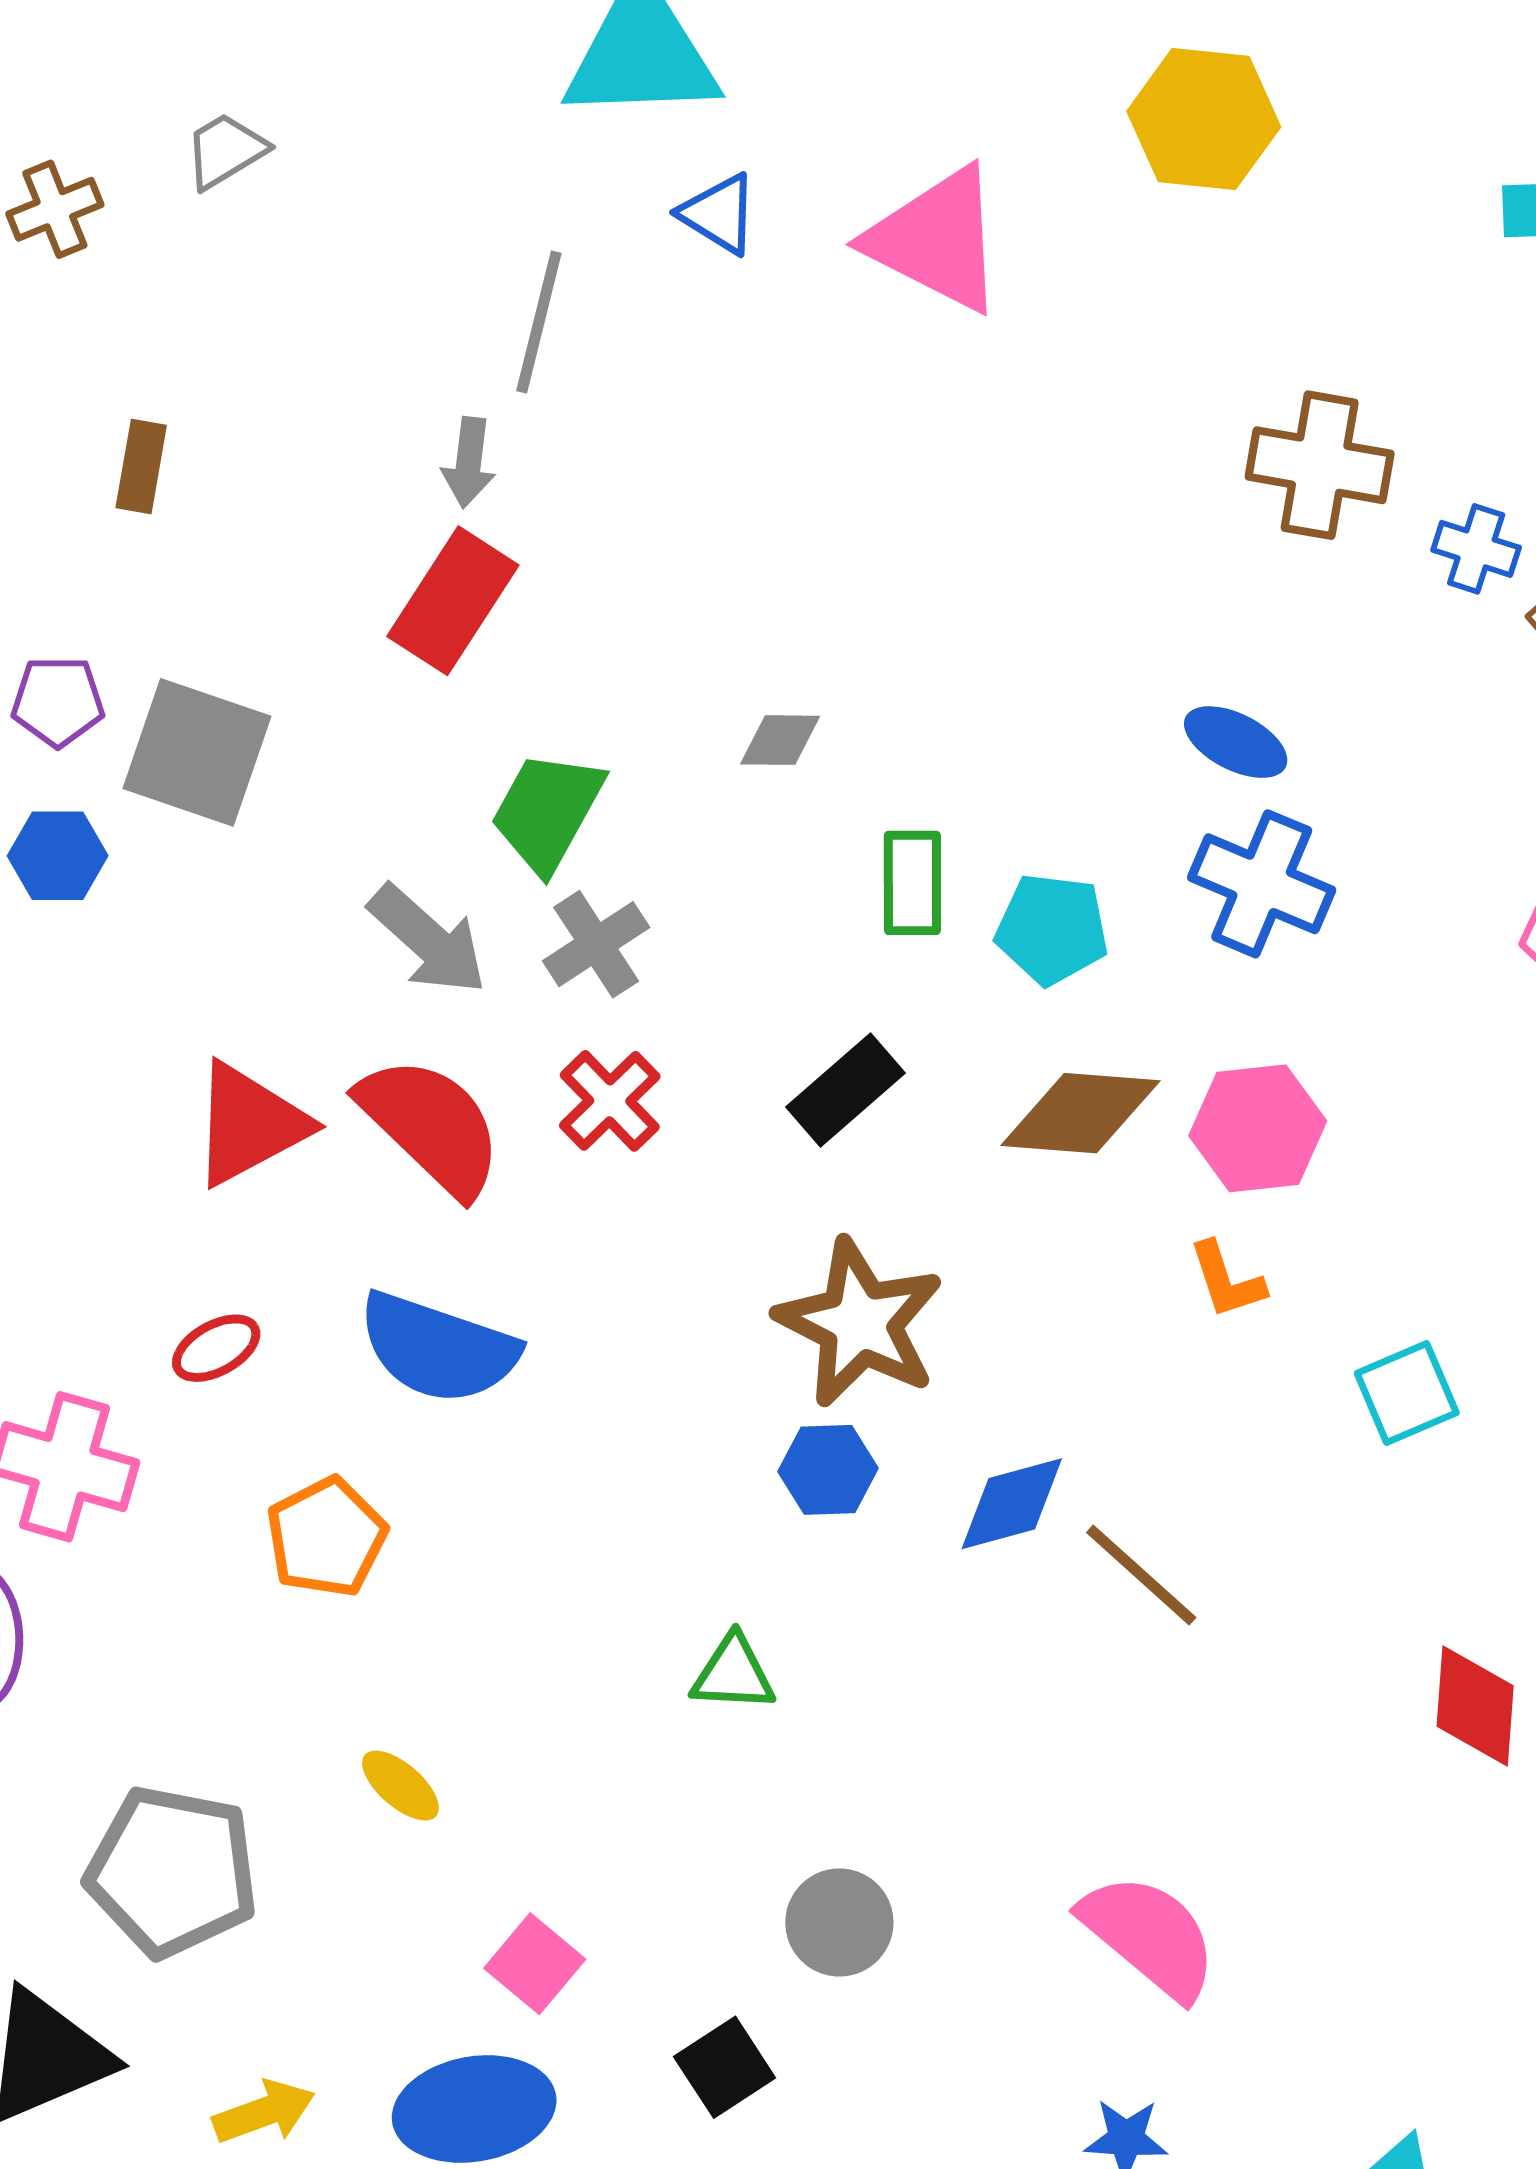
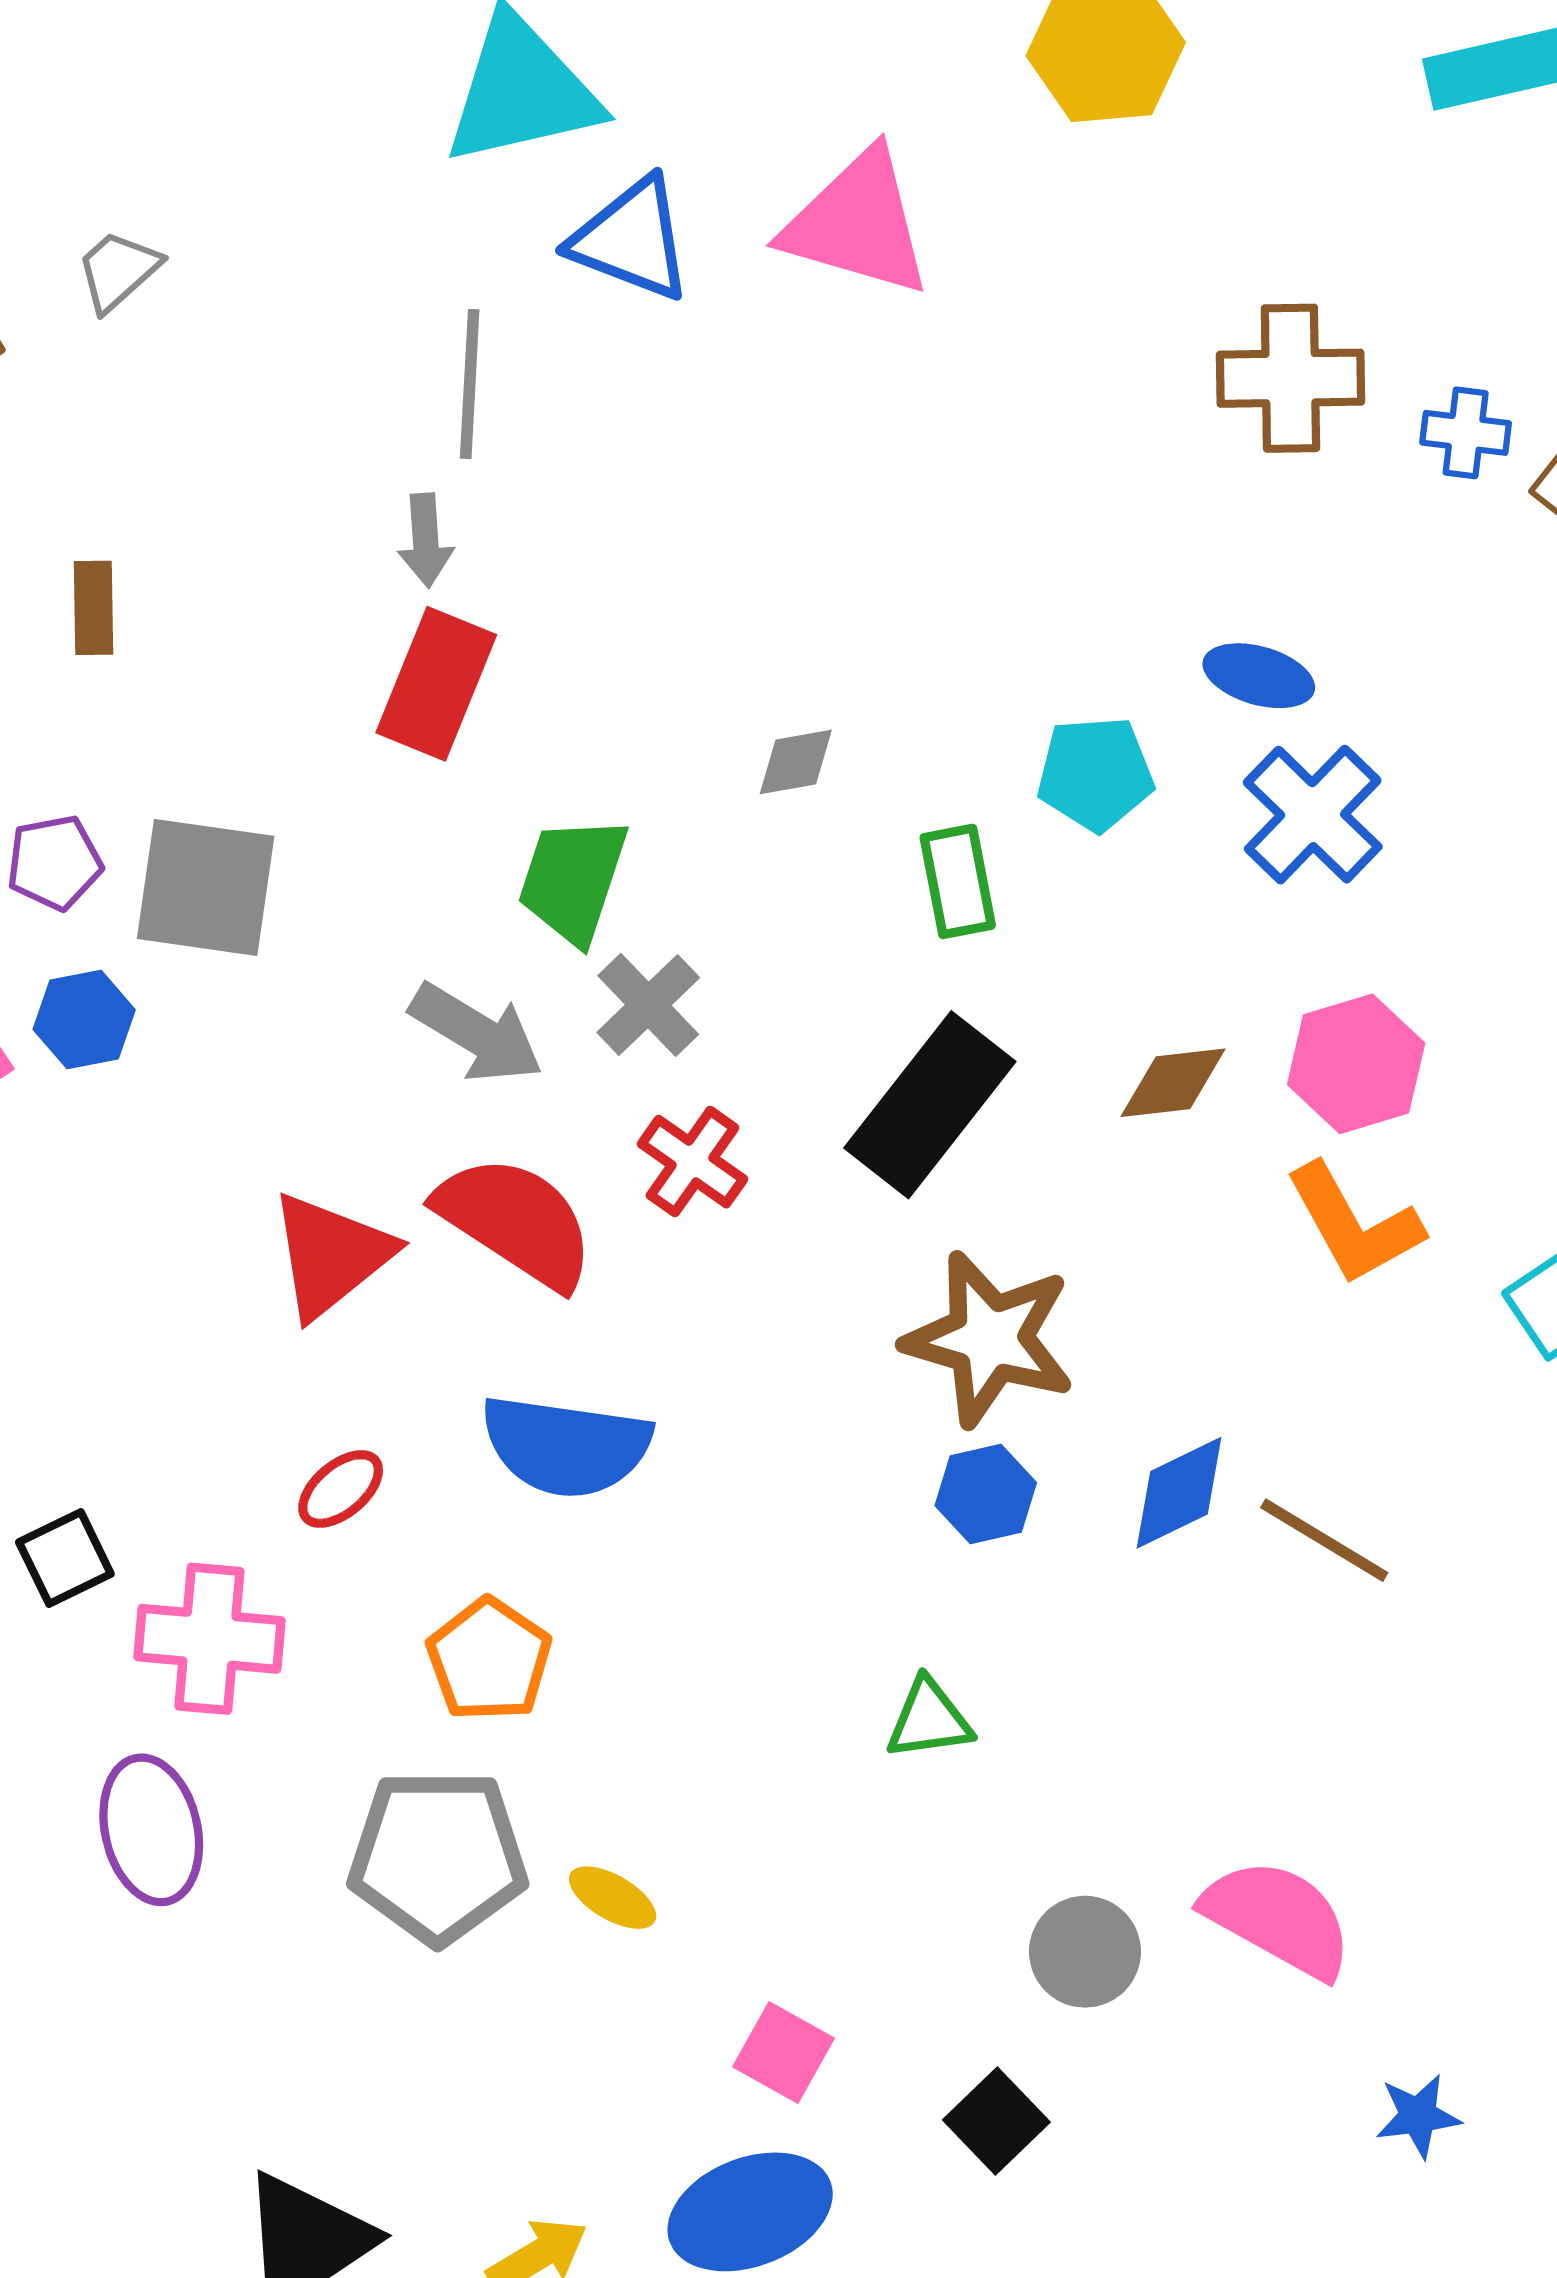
blue triangle: (719, 214) -> (631, 239), size x1.5
blue cross: (1262, 884) -> (1313, 815), turned 32
cyan pentagon: (1052, 929) -> (1095, 774), moved
black rectangle: (846, 1090) -> (930, 1105), size x1.5
brown diamond: (1080, 1113) -> (1173, 1083), size x0.7
orange L-shape: (1227, 1280) -> (1354, 1224), size x1.6
gray pentagon: (172, 1871) -> (438, 1856), moved
pink semicircle: (1149, 1936) -> (1278, 1918), moved

